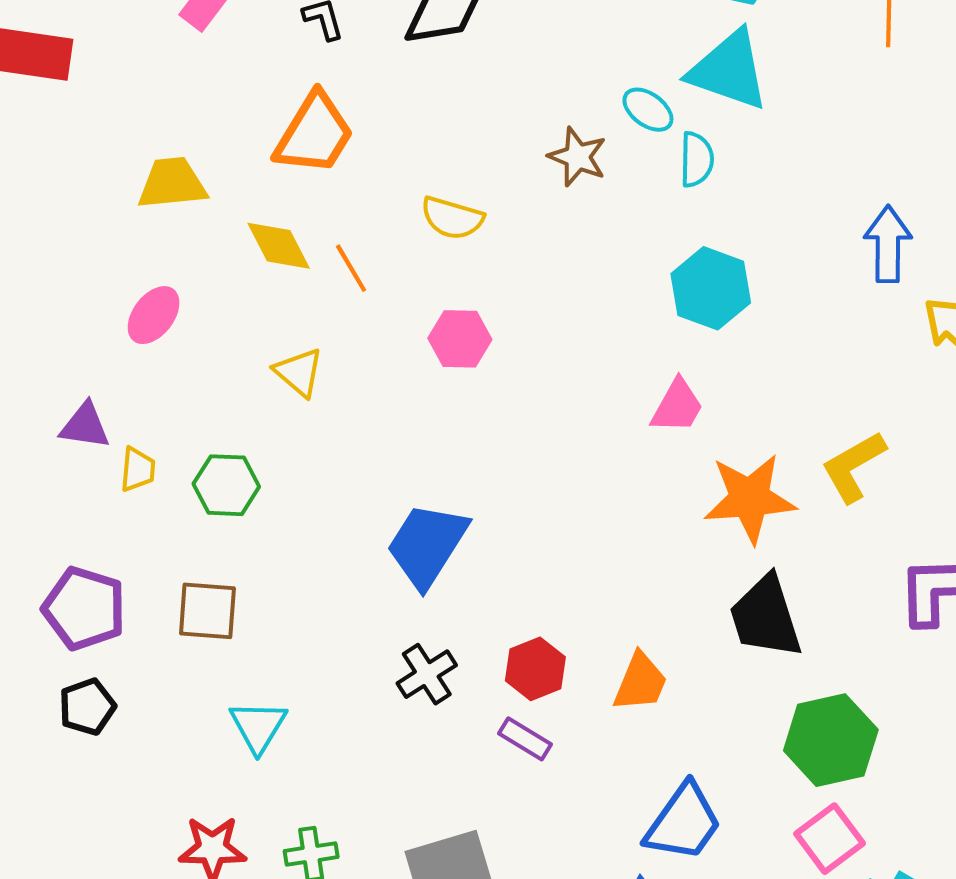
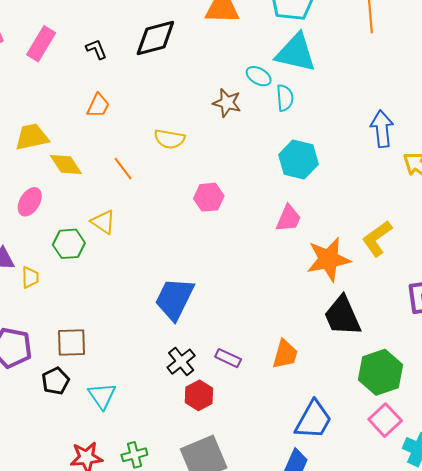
orange trapezoid: (314, 134) -> (98, 106), size x0.6
yellow diamond: (279, 246) -> (66, 164), moved
pink hexagon: (460, 339) -> (209, 197), moved
green hexagon: (226, 485) -> (69, 244), moved
red hexagon: (535, 669) -> (199, 395), moved
black pentagon: (87, 707) -> (56, 381), moved
purple rectangle: (525, 739) -> (228, 358), moved

